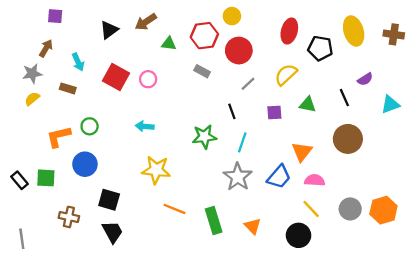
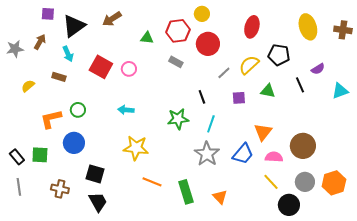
brown arrow: (146, 22) -> (112, 19), moved
black triangle: (109, 30) -> (74, 26), moved, size x1.4
black pentagon: (320, 48) -> (279, 55), moved
gray star: (32, 73) -> (15, 49), moved
gray line: (248, 84) -> (224, 73), moved
brown circle: (348, 139) -> (303, 146), moved
black circle: (299, 235) -> (289, 205), moved
gray line: (22, 239) -> (19, 187), moved

